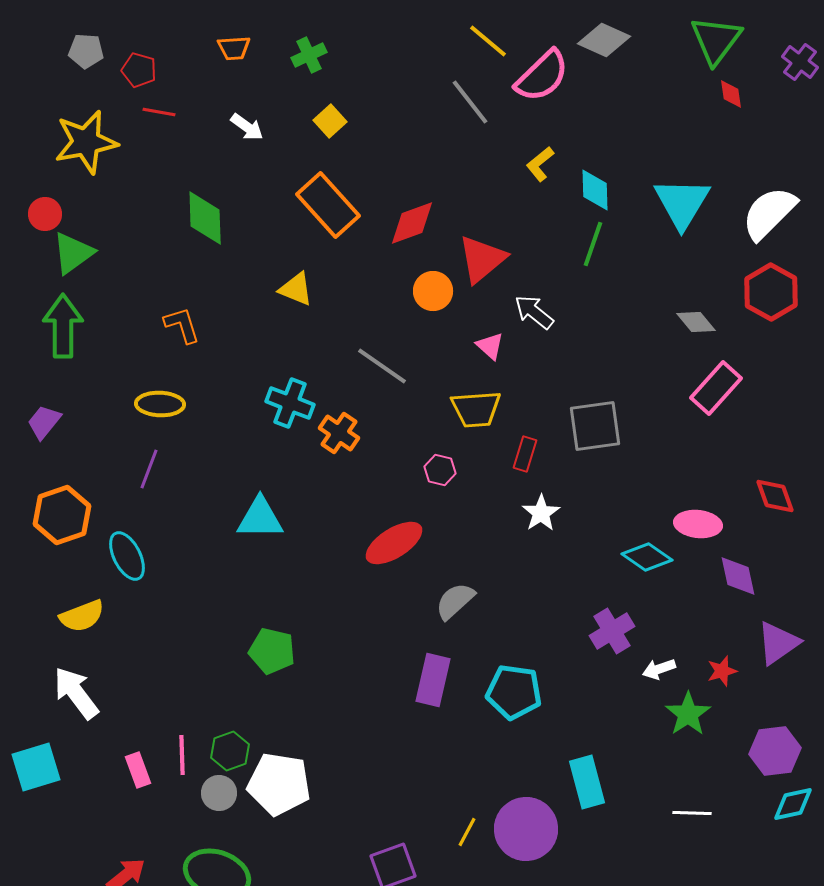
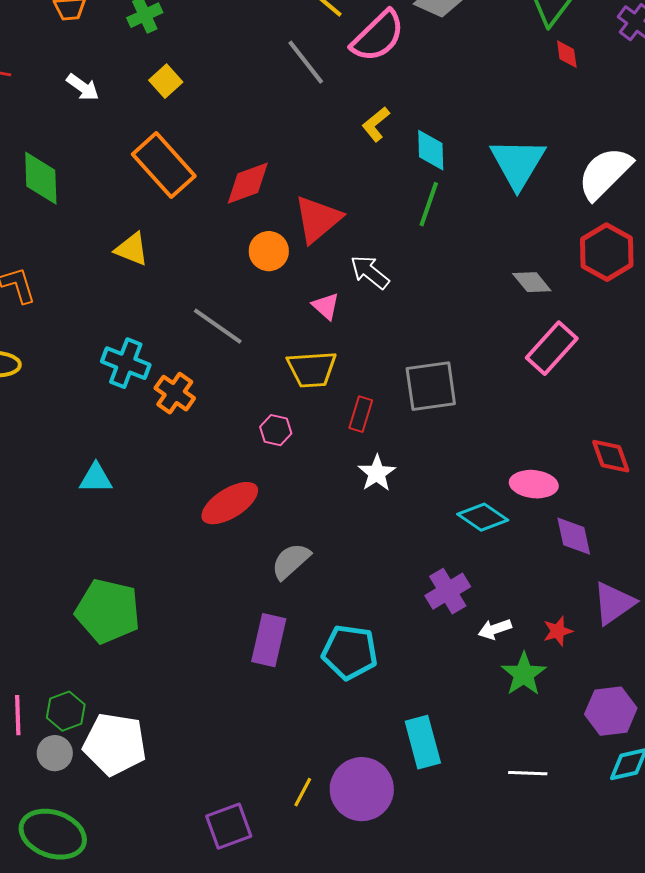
cyan triangle: (260, 518) -> (96, 478), size x0.7
green pentagon: (272, 651) -> (108, 611), size x1.4

